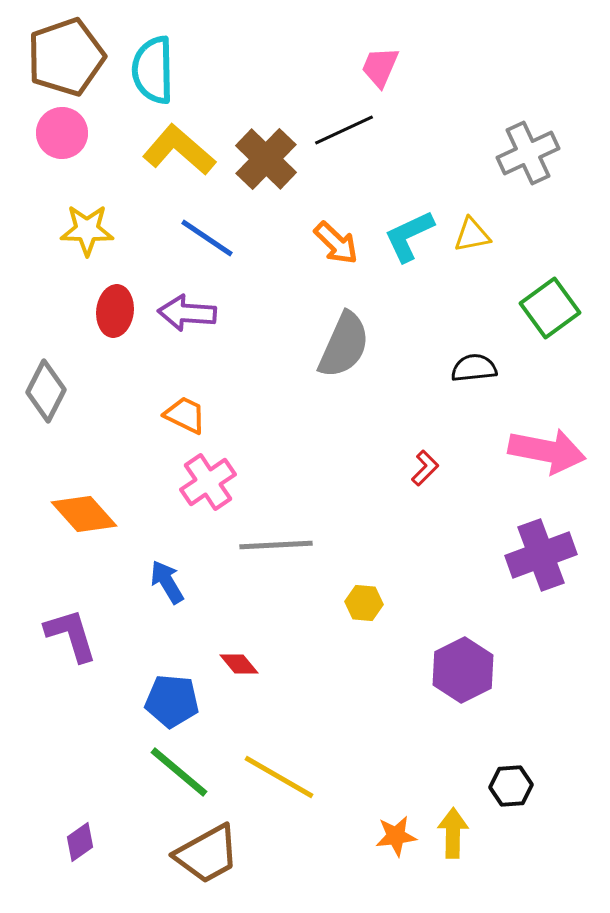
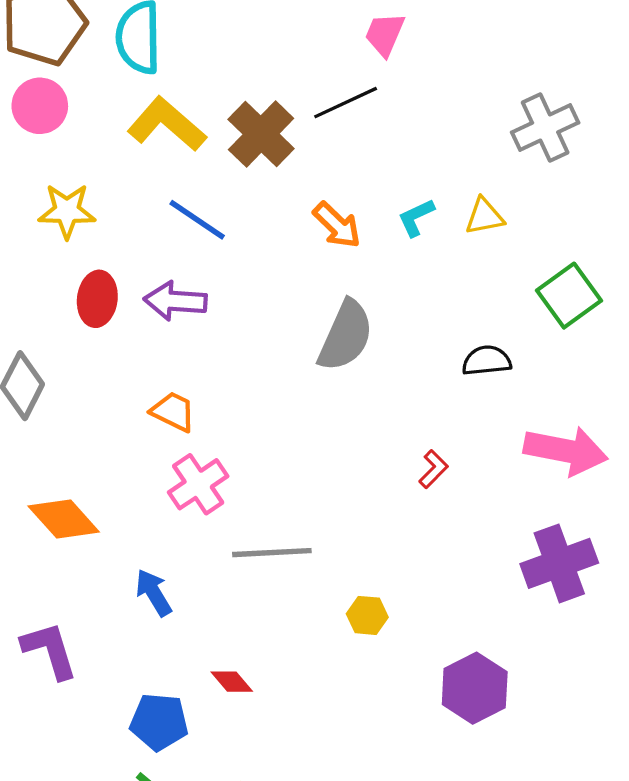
cyan L-shape: (409, 236) -> (416, 217), size x0.7

